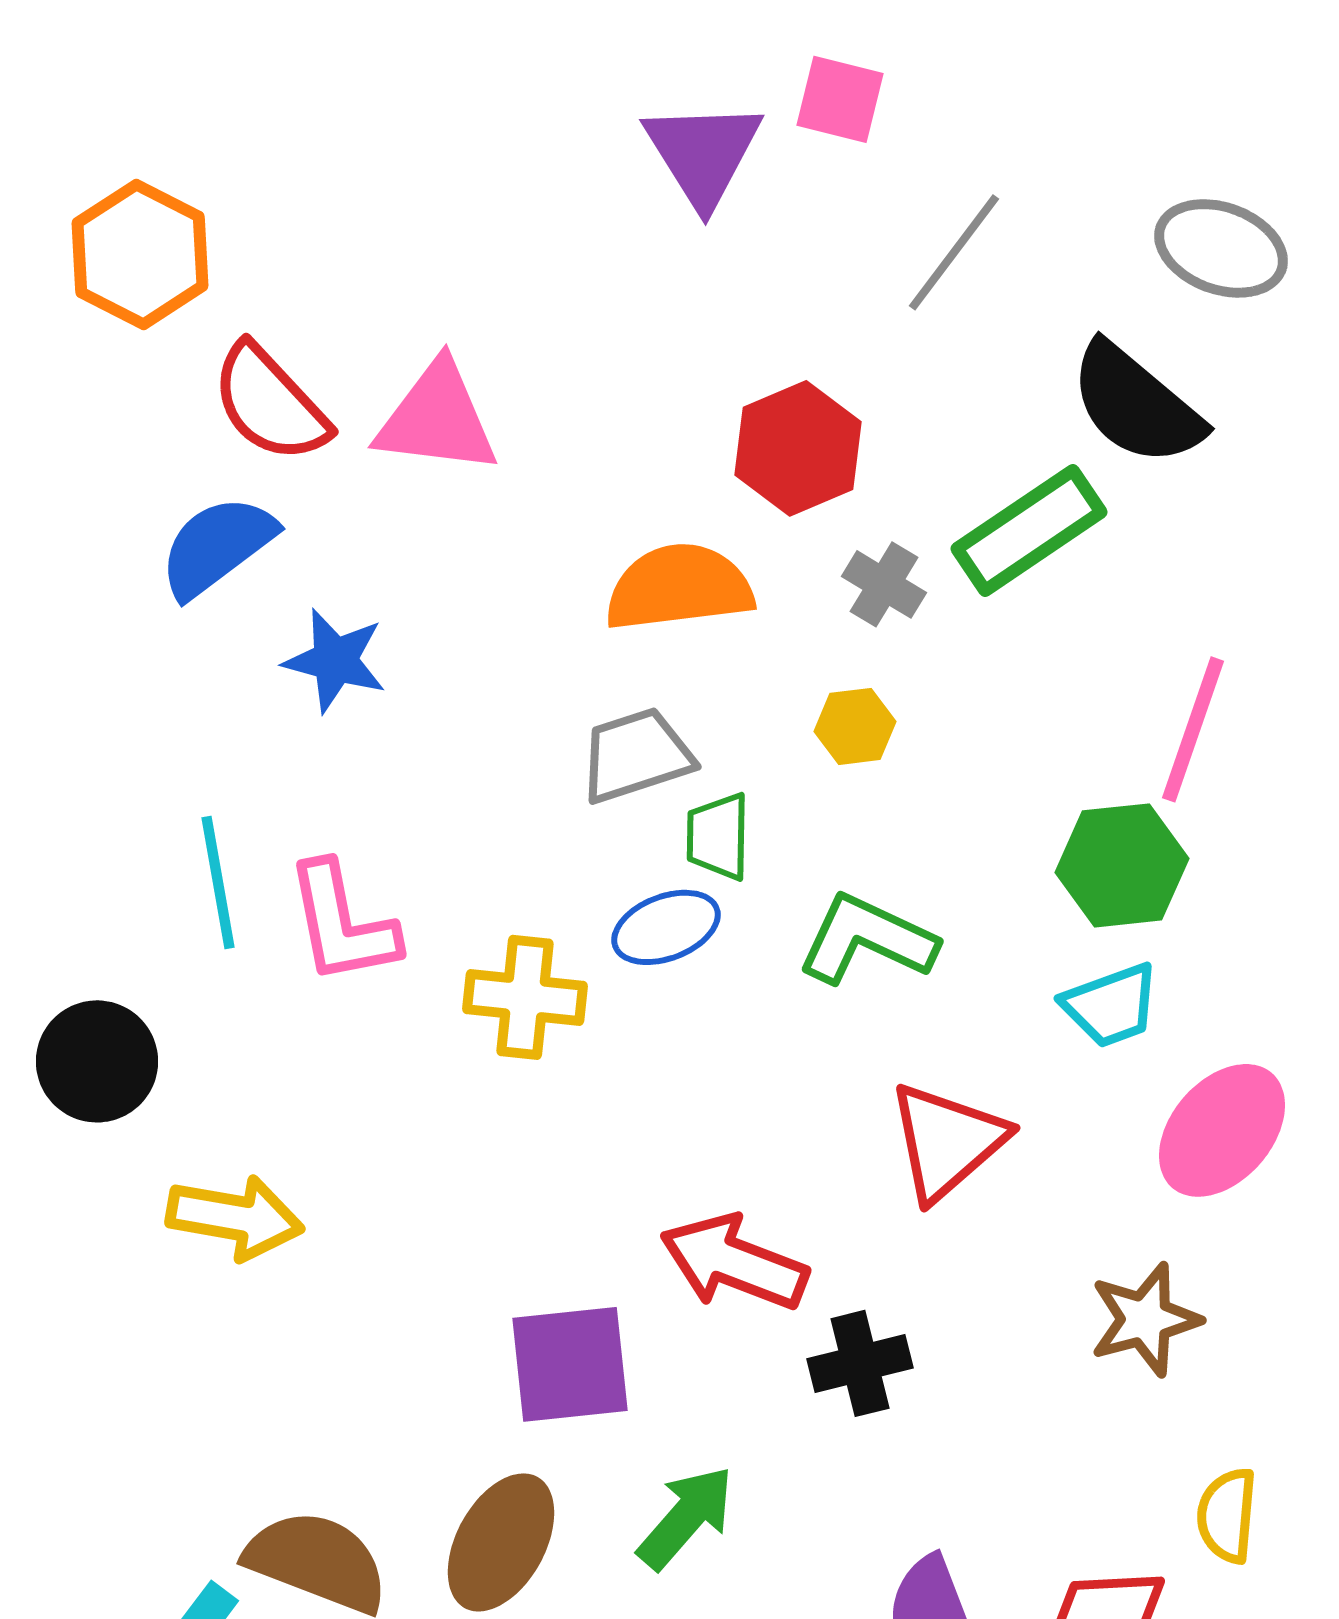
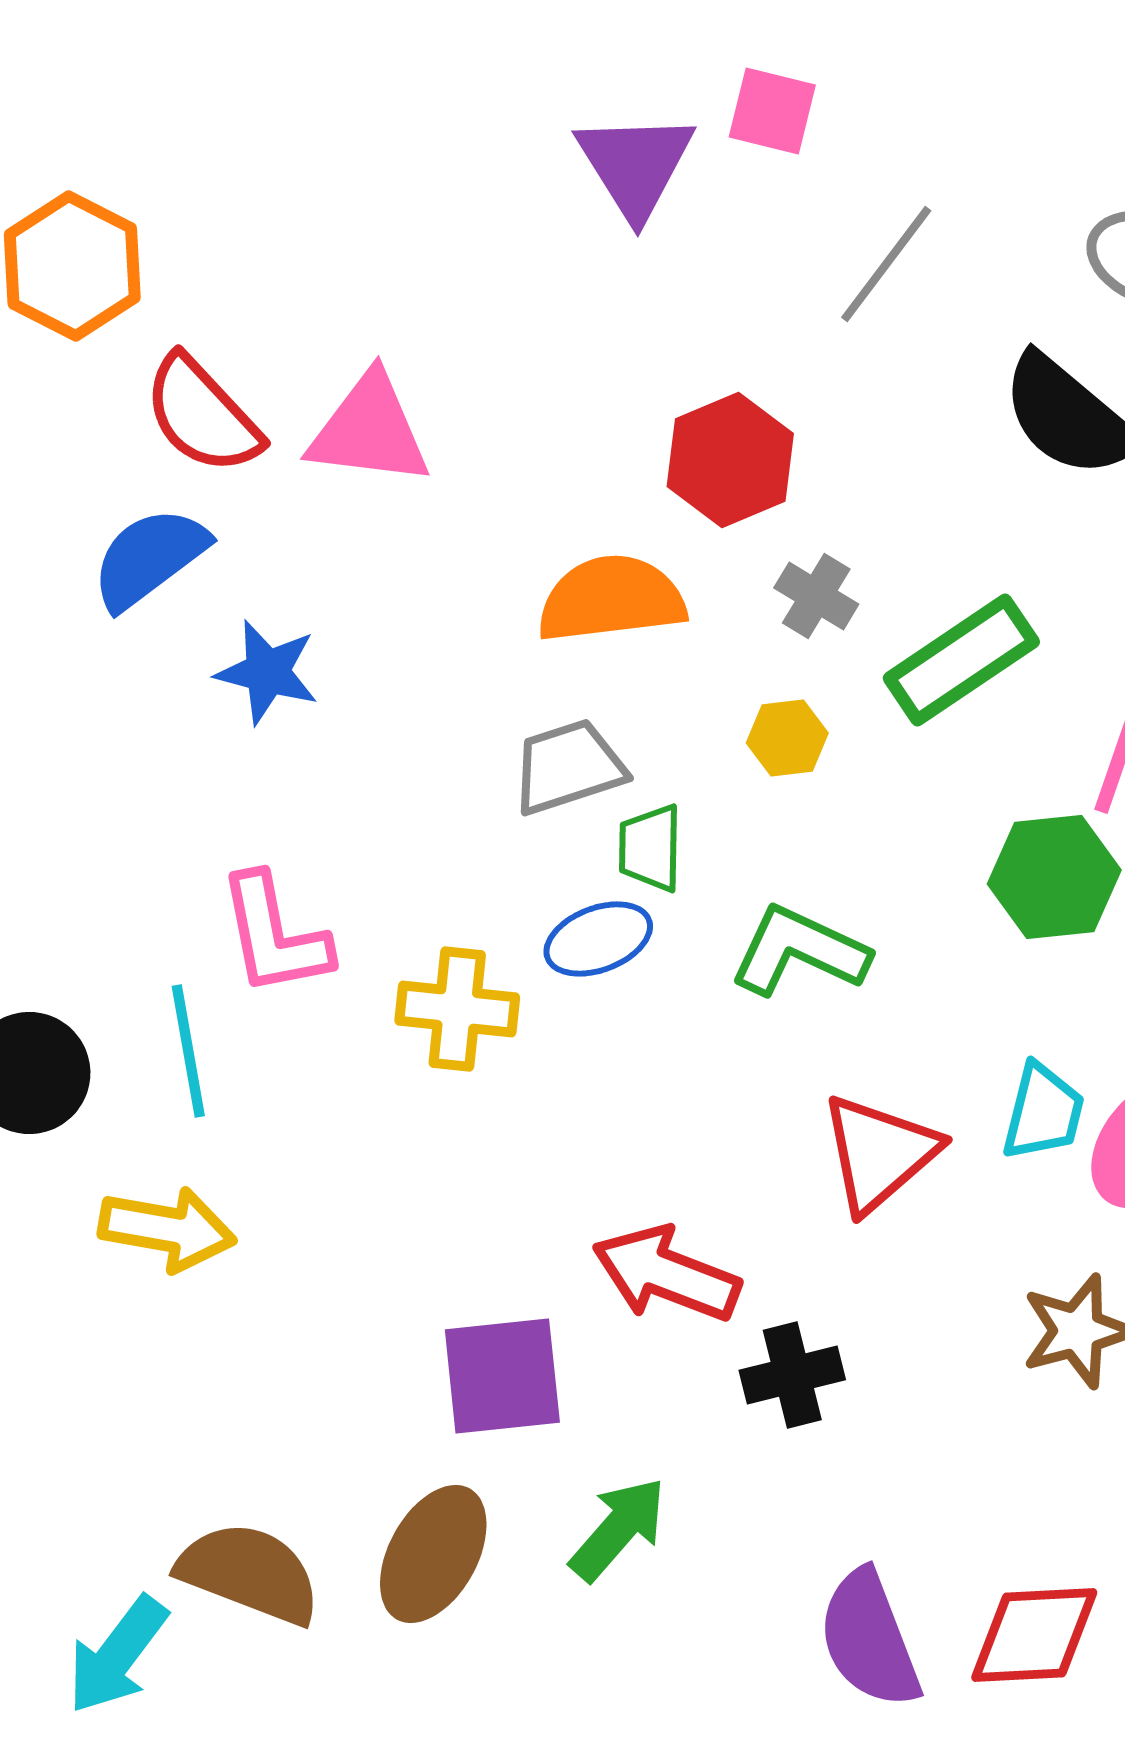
green rectangle: (1029, 530) -> (961, 660), moved
cyan line: (218, 882) -> (188, 1051), moved
cyan trapezoid: (1111, 1005) -> (1043, 1112), moved, turned -56

